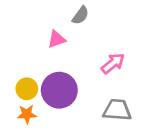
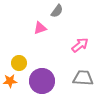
purple circle: (59, 90) -> (42, 81), moved
orange star: (27, 114) -> (10, 81), moved

